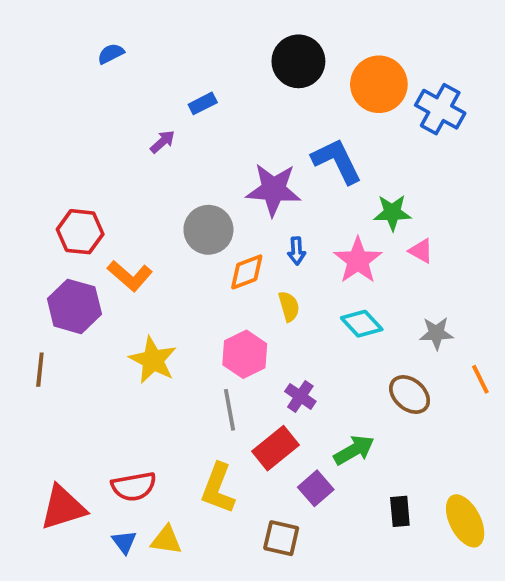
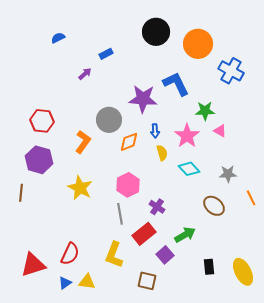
blue semicircle: (111, 54) -> (58, 38), moved
blue cross: (440, 109) -> (231, 71), moved
orange L-shape: (130, 276) -> (83, 142), moved, turned -95
yellow semicircle: (289, 306) -> (162, 153), moved
red semicircle: (134, 486) -> (70, 254), turned -55
blue triangle: (124, 542) -> (65, 283), turned 32

